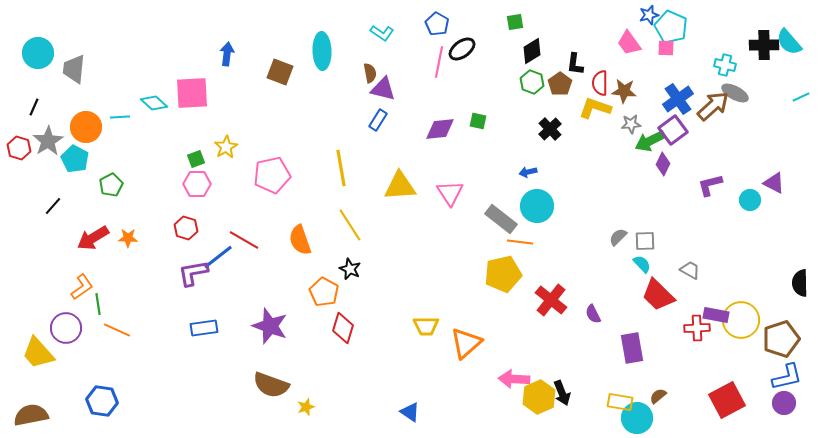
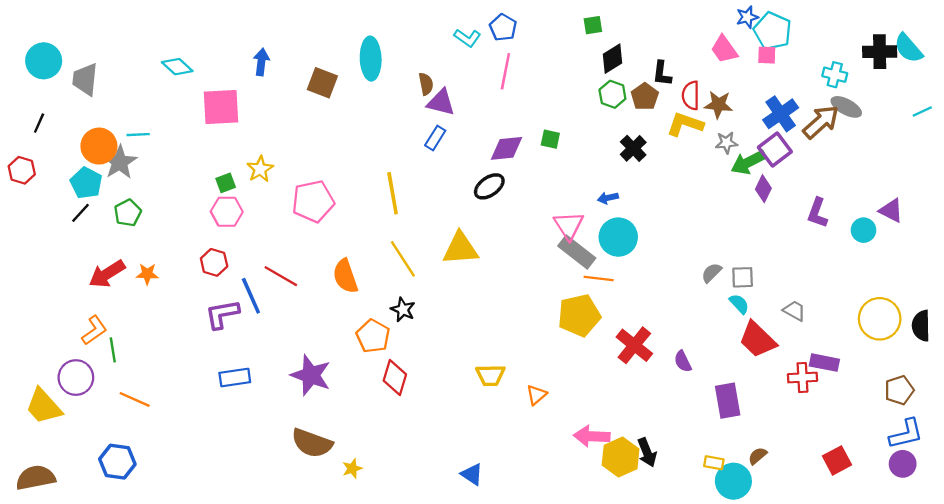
cyan L-shape: (382, 33) -> (467, 38), moved
black ellipse: (462, 49) -> (489, 186), moved
cyan diamond: (154, 103) -> (177, 67), moved
gray star: (48, 141) -> (120, 162), moved
purple L-shape: (710, 185) -> (817, 213), turned -56
yellow triangle: (400, 186) -> (460, 249), moved
pink triangle: (450, 193) -> (569, 226), moved
black line: (53, 206) -> (80, 213), moved
blue line: (218, 257) -> (251, 296), turned -76
yellow circle: (741, 320) -> (880, 319), moved
orange line: (117, 330) -> (135, 399), moved
brown pentagon: (781, 339) -> (899, 390), size x0.7
orange triangle: (466, 343) -> (536, 395), size x0.6
red square: (727, 400) -> (837, 460), size x0.7
yellow rectangle: (620, 402) -> (714, 463), size x0.7

